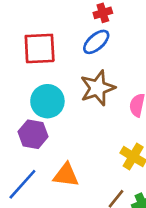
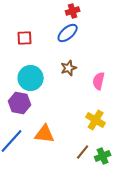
red square: (40, 48) -> (25, 38), size x0.6
brown star: (98, 88) -> (69, 68), size x0.6

